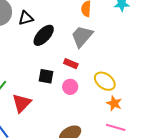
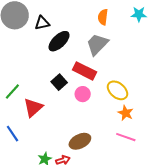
red rectangle: (71, 64) -> (85, 71), size x1.6
black square: (46, 76) -> (59, 82), turned 35

